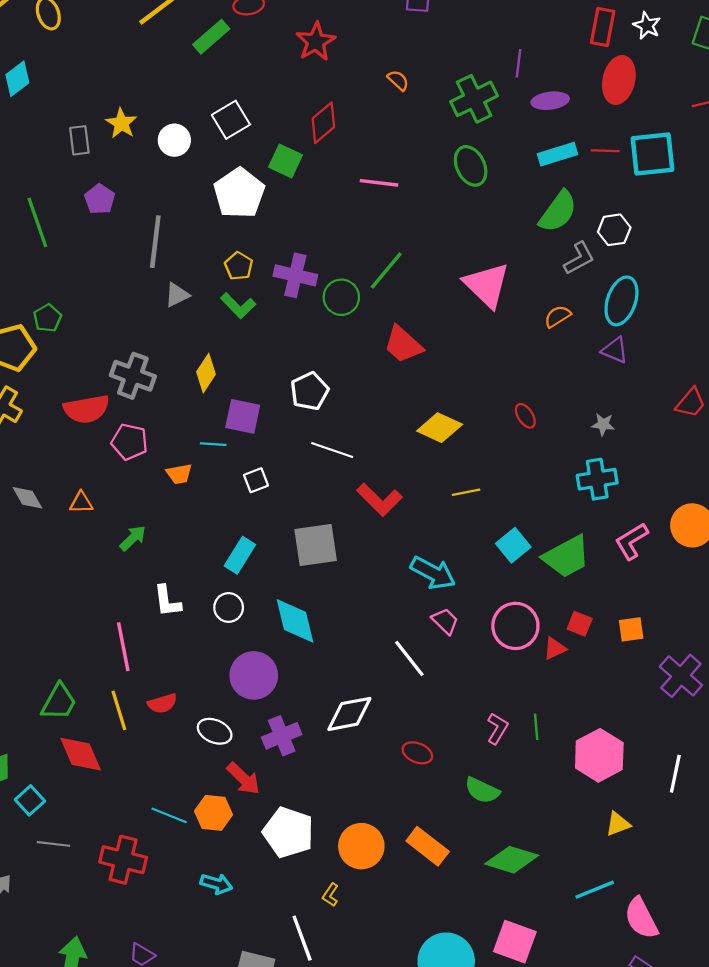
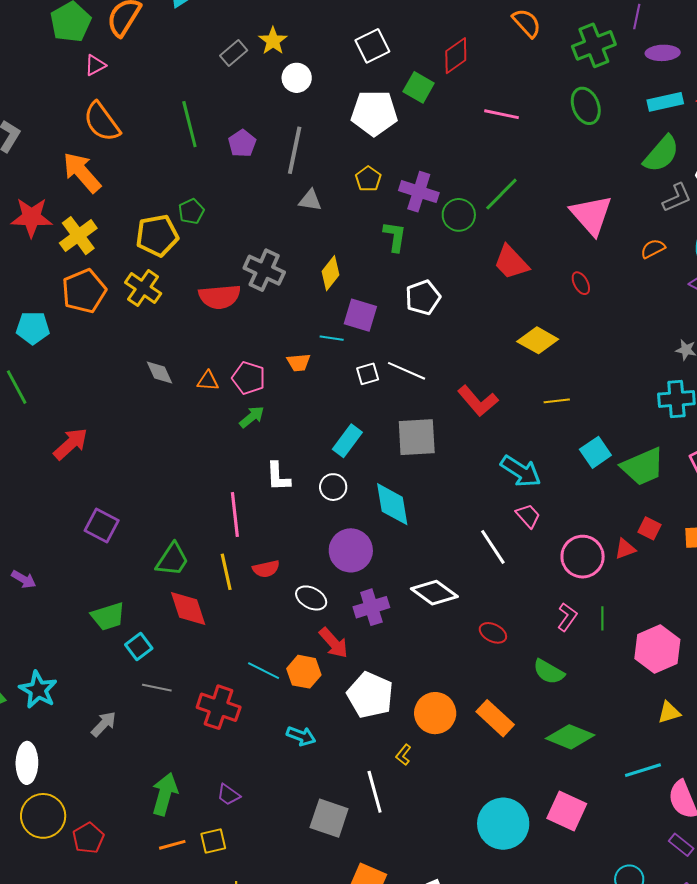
orange semicircle: (398, 80) -> (527, 23), size x1.5
gray rectangle: (79, 140) -> (234, 53), turned 52
white circle: (174, 140) -> (297, 78), moved
white pentagon: (239, 193) -> (374, 113), turned 30
purple pentagon: (100, 199) -> (242, 143), moved
gray triangle: (177, 295) -> (310, 200), turned 30
green L-shape: (238, 306) -> (395, 236), moved, turned -132
red ellipse: (525, 416) -> (581, 283), moved
pink pentagon: (129, 442) -> (249, 378), moved
white line: (332, 450) -> (407, 371), moved
pink circle: (515, 626) -> (583, 557), moved
white diamond: (349, 714) -> (434, 593), turned 42

